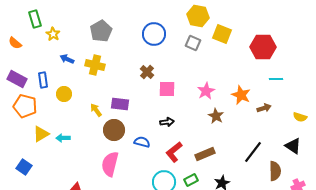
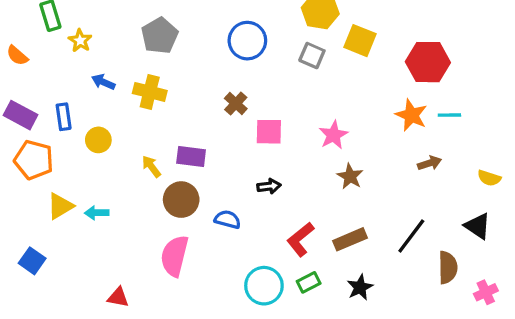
orange star: (241, 95) -> (411, 115), moved
red L-shape: (174, 152) -> (300, 239), moved
brown rectangle: (205, 154) -> (350, 239), moved

